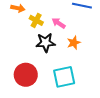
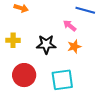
yellow cross: (36, 20) -> (13, 40), moved, turned -32
pink arrow: (59, 23) -> (70, 26), moved

